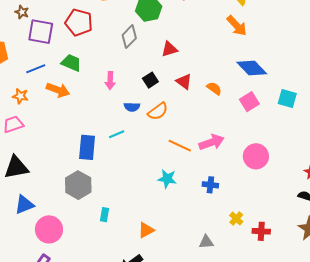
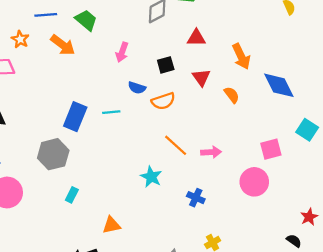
orange arrow: (237, 26) -> (241, 56), moved
pink square: (249, 102) -> (271, 149), moved
pink arrow: (212, 142) -> (211, 152), size x0.7

